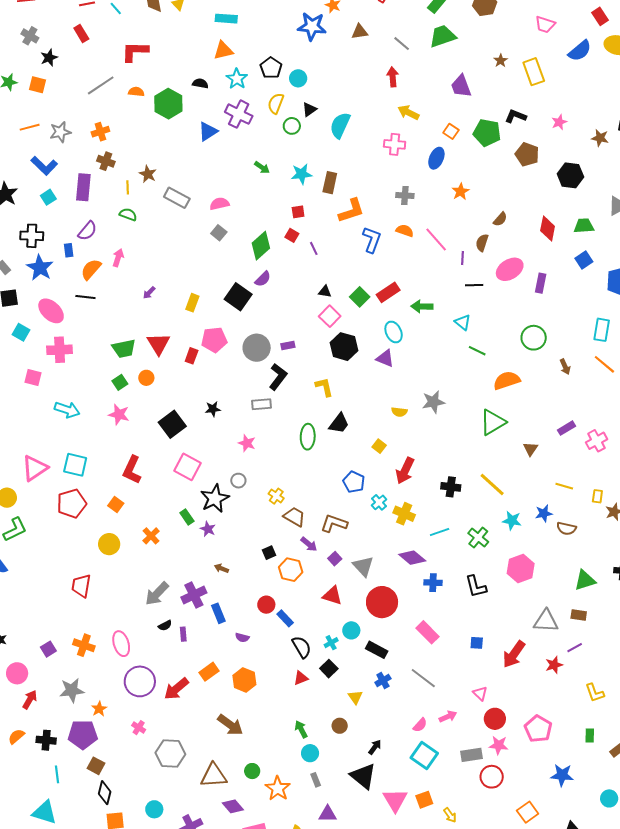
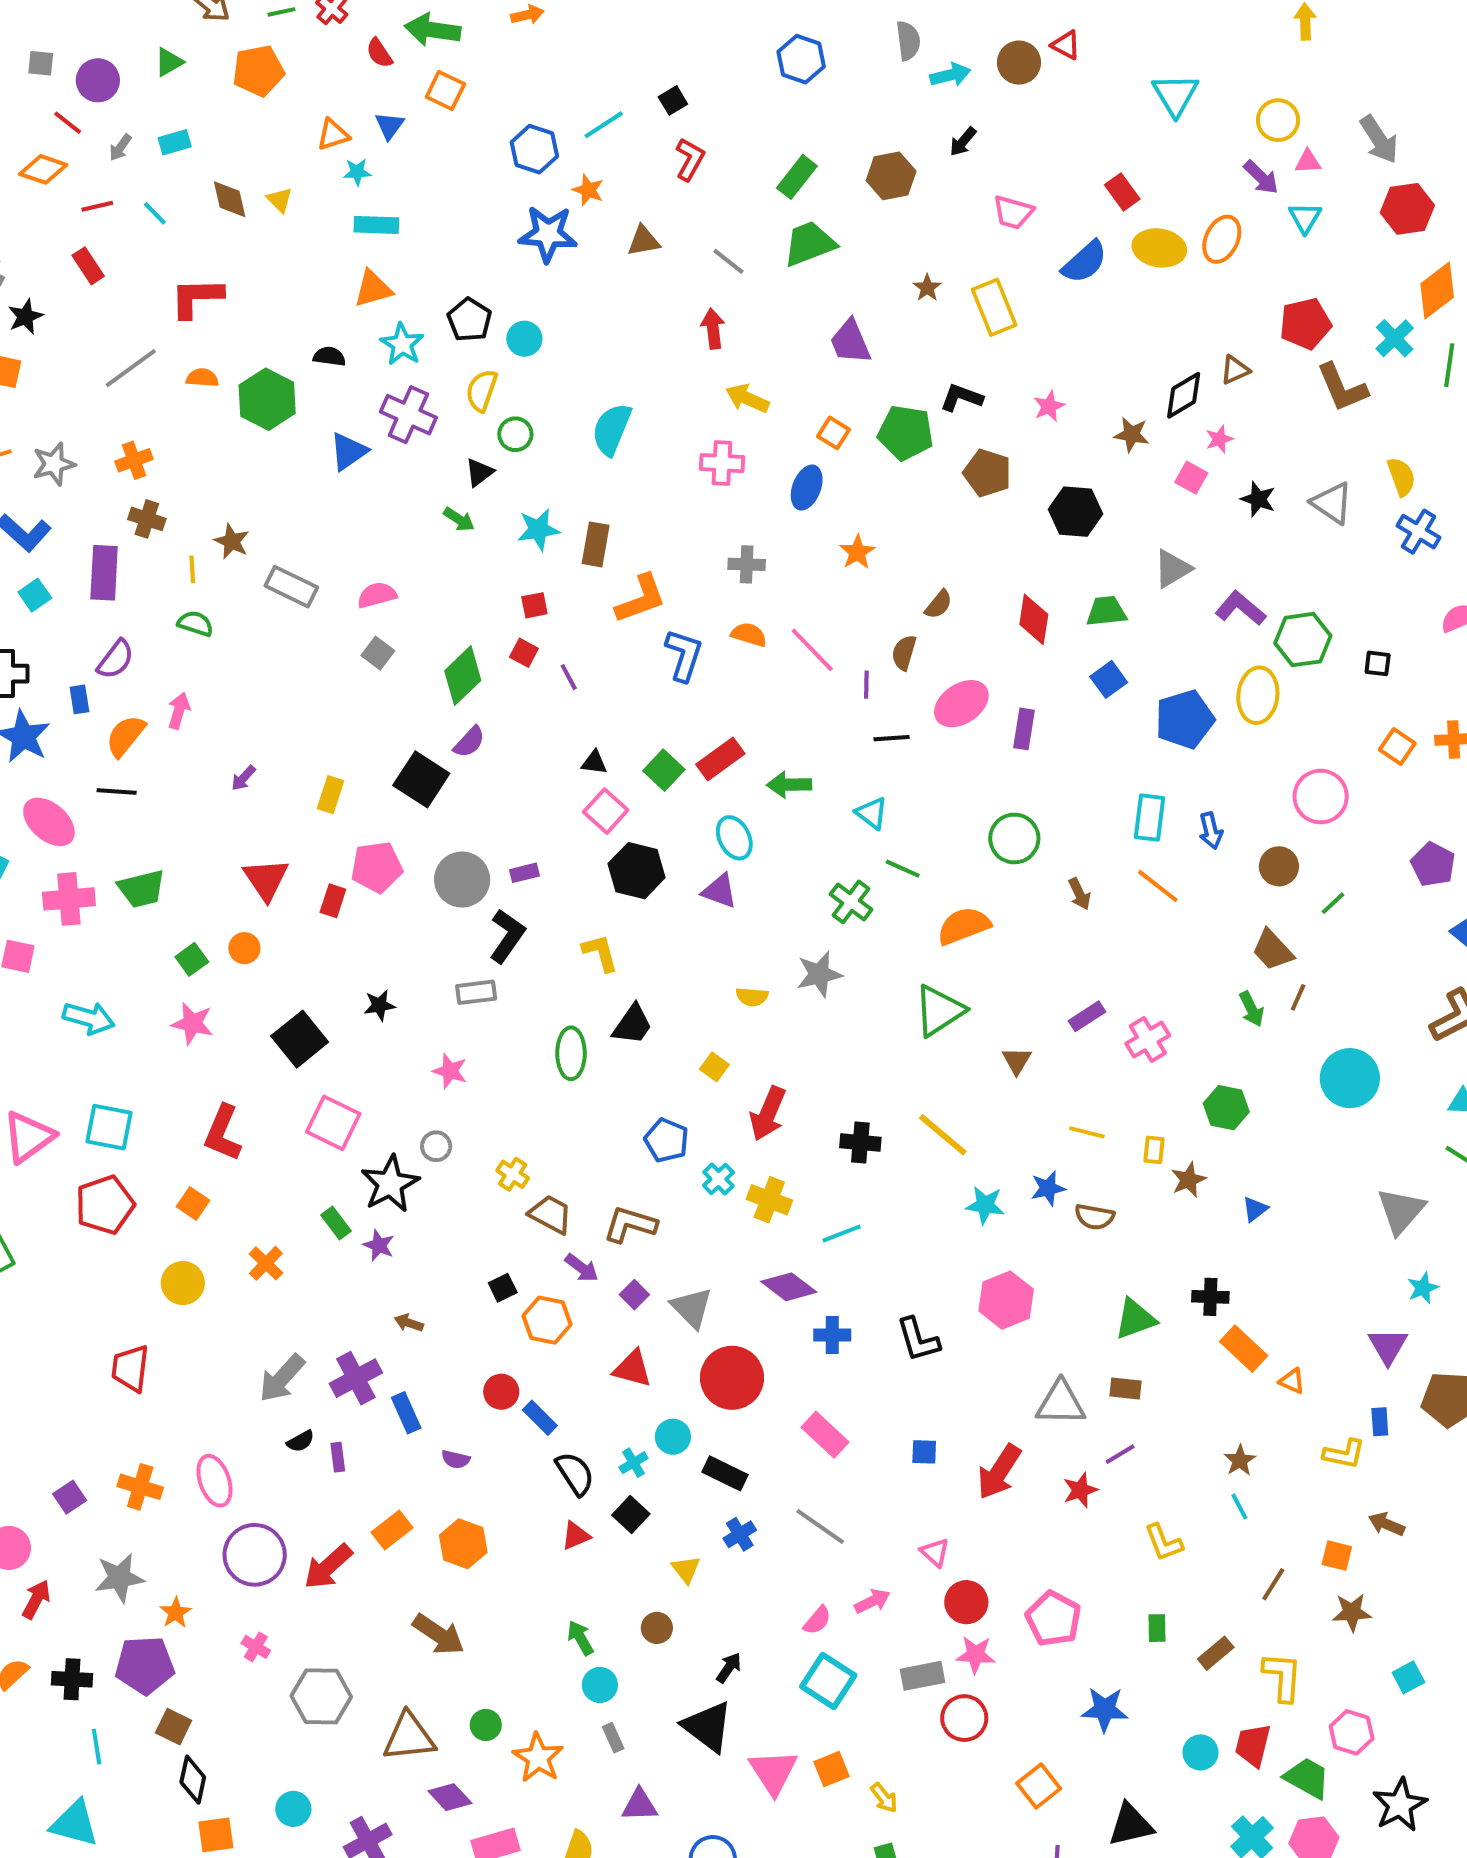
black triangle: (309, 109) -> (479, 472), moved
green trapezoid: (124, 349) -> (141, 889), moved
green cross: (478, 538) -> (851, 902), moved

